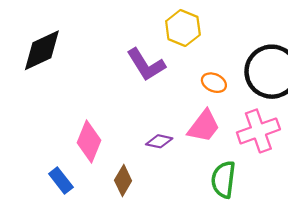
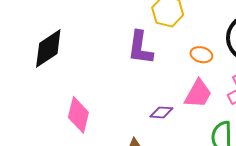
purple L-shape: (146, 65) -> (140, 48), turned 48
pink diamond: (89, 141) -> (78, 115), moved

